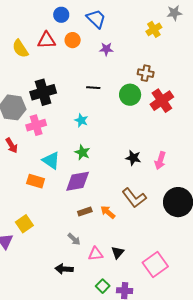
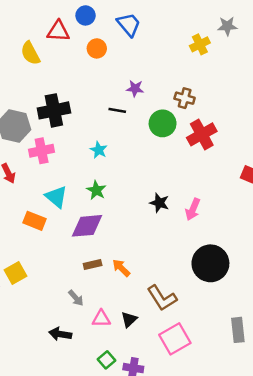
red triangle: (47, 40) -> (58, 31), moved
purple star: (106, 49) -> (135, 88), moved
brown L-shape: (134, 198) -> (162, 298), moved

